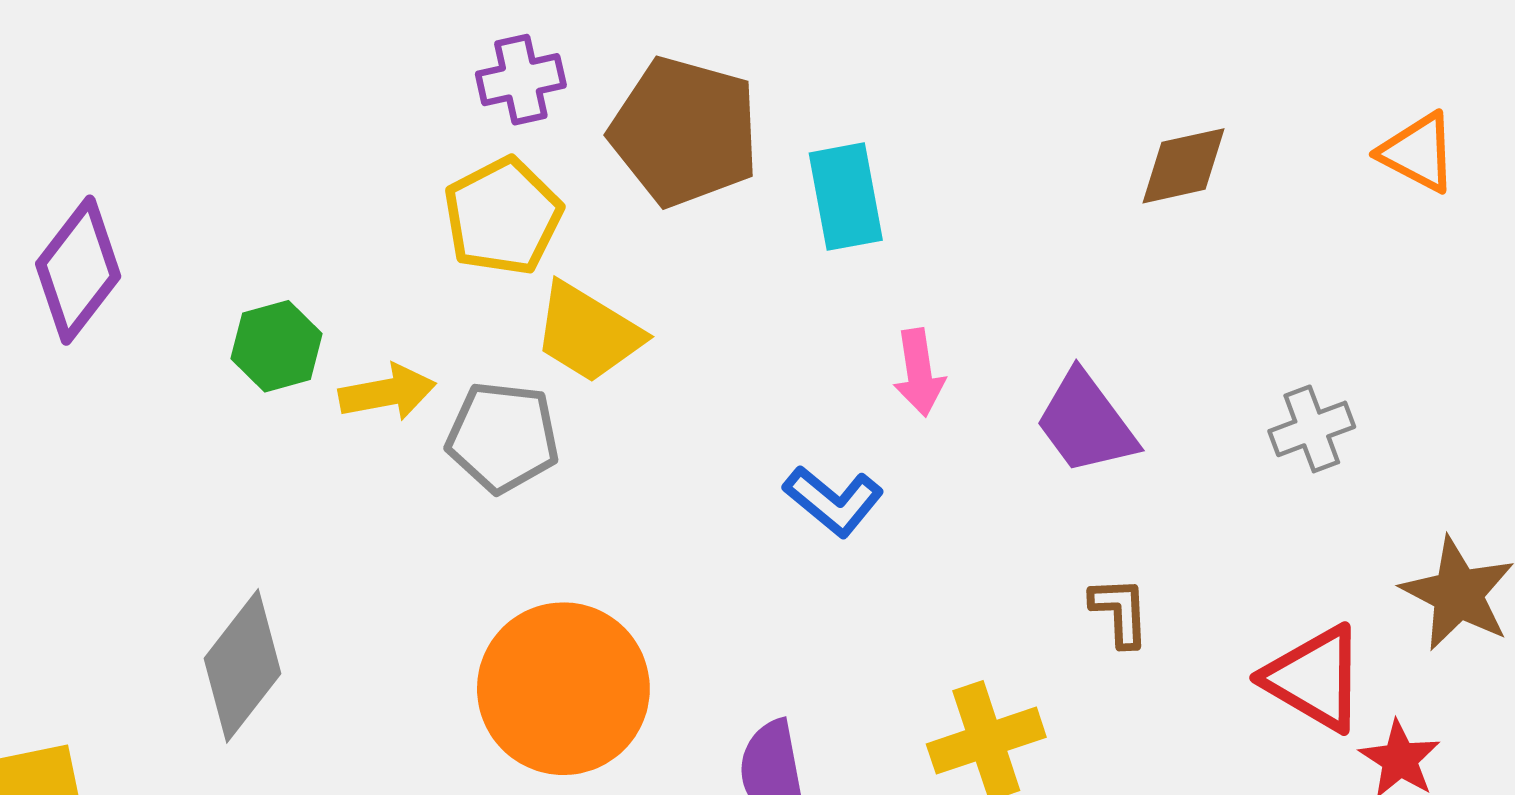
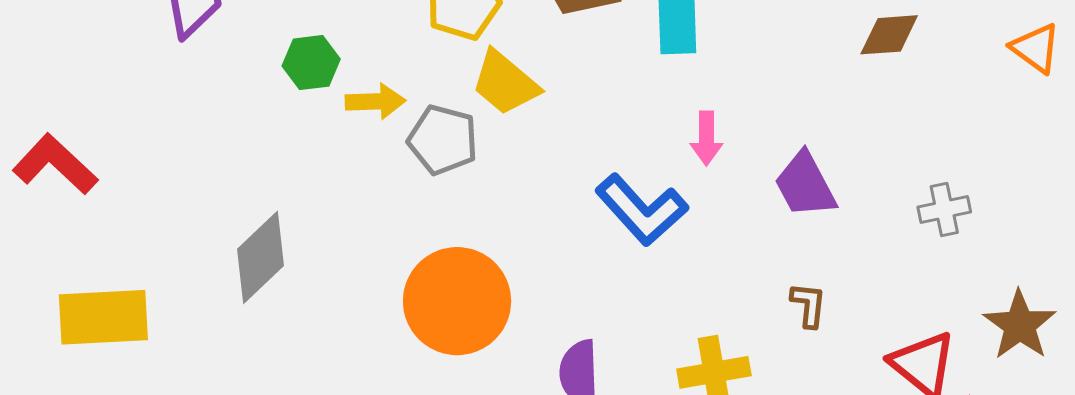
blue L-shape: (833, 501) -> (642, 210), size x1.5

